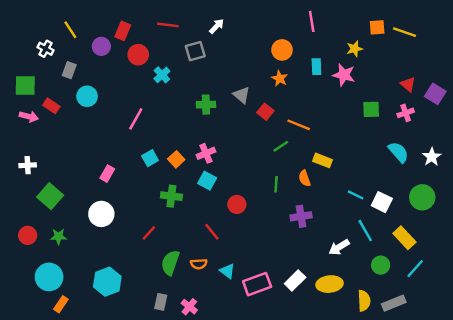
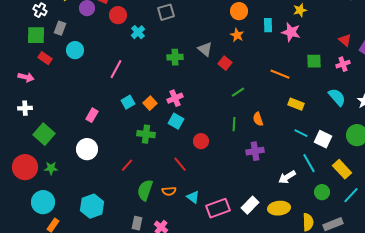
green square: (25, 86) -> (36, 35), moved
pink arrow: (29, 116) -> (26, 77), moved
orange line: (299, 125) -> (280, 74), moved
yellow rectangle: (322, 160) -> (296, 104), moved
red circle: (28, 235) -> (25, 167), size x1.6

